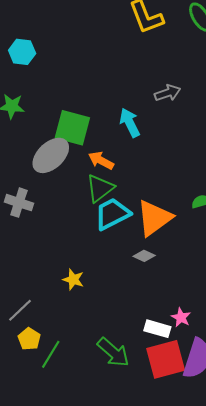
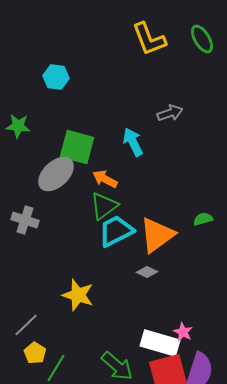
cyan hexagon: (22, 52) -> (56, 77), moved
yellow star: (73, 279) -> (78, 295), size x1.5
white rectangle: (157, 329) -> (160, 343), size x1.5

